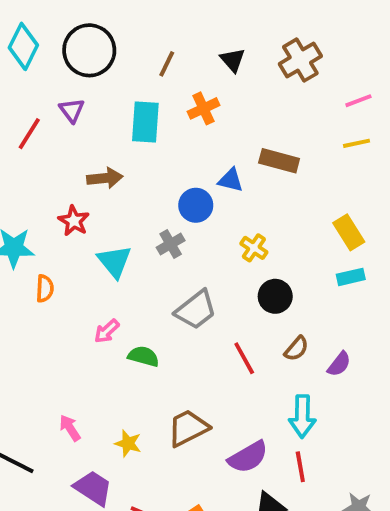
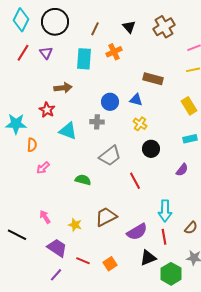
red line: (29, 134) -> (23, 53), moved
blue triangle: (231, 180) -> (136, 100), moved
yellow rectangle: (349, 232) -> (189, 106), moved
gray cross: (171, 244) -> (97, 122), turned 32
cyan triangle: (114, 261) -> (68, 131), turned -30
pink arrow: (107, 331) -> (43, 168), moved
brown semicircle: (296, 349) -> (191, 228), moved
purple semicircle: (339, 364) -> (182, 170), moved

